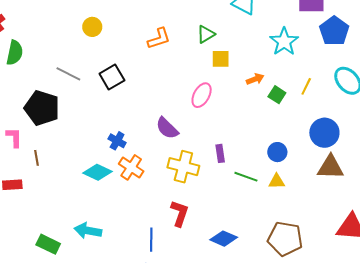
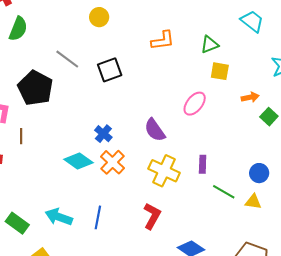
blue line: (151, 240) -> (98, 217), moved

